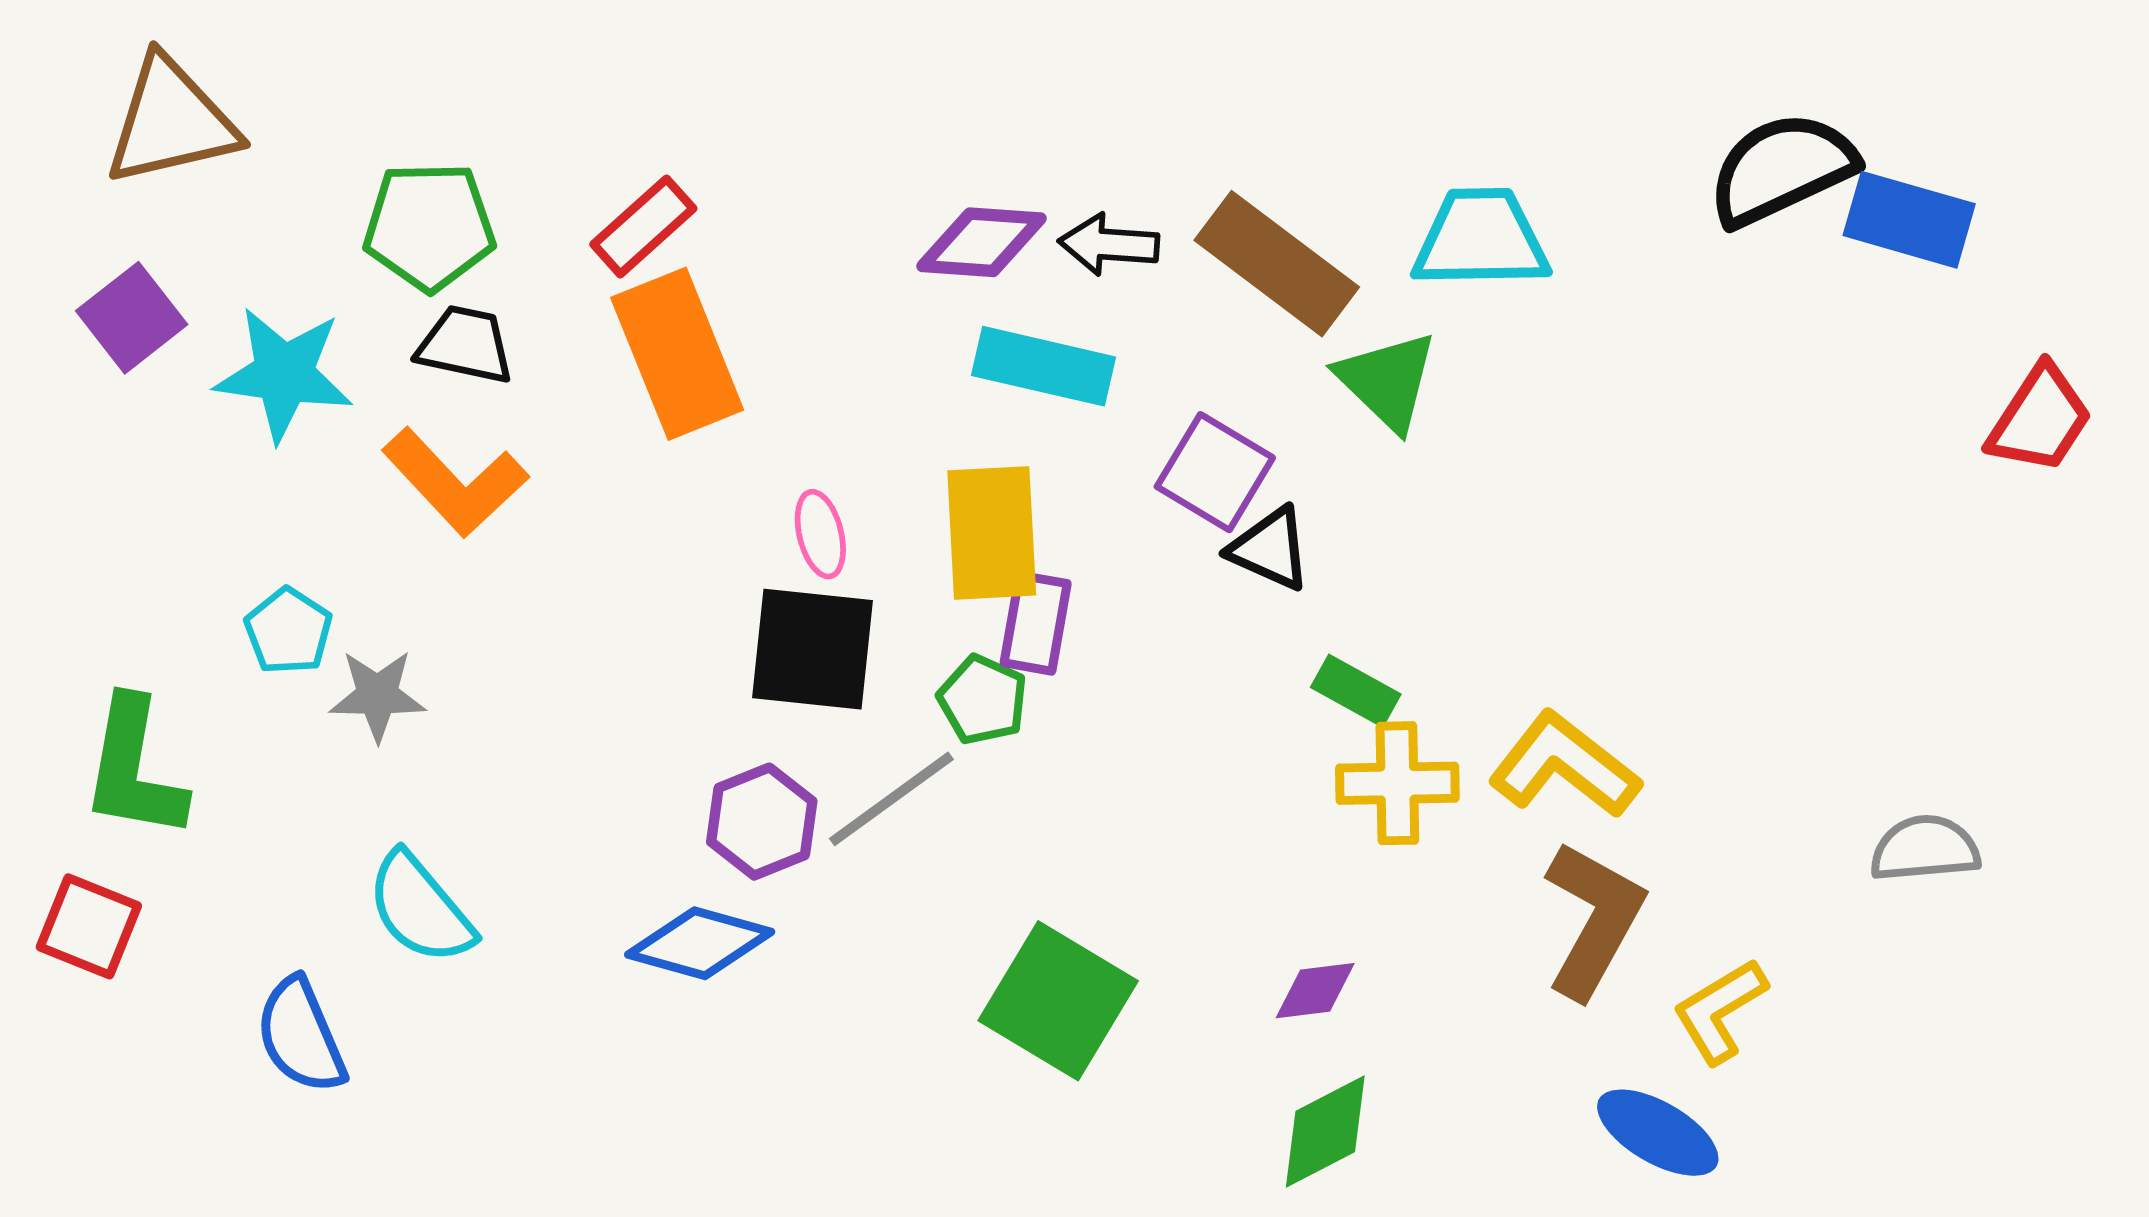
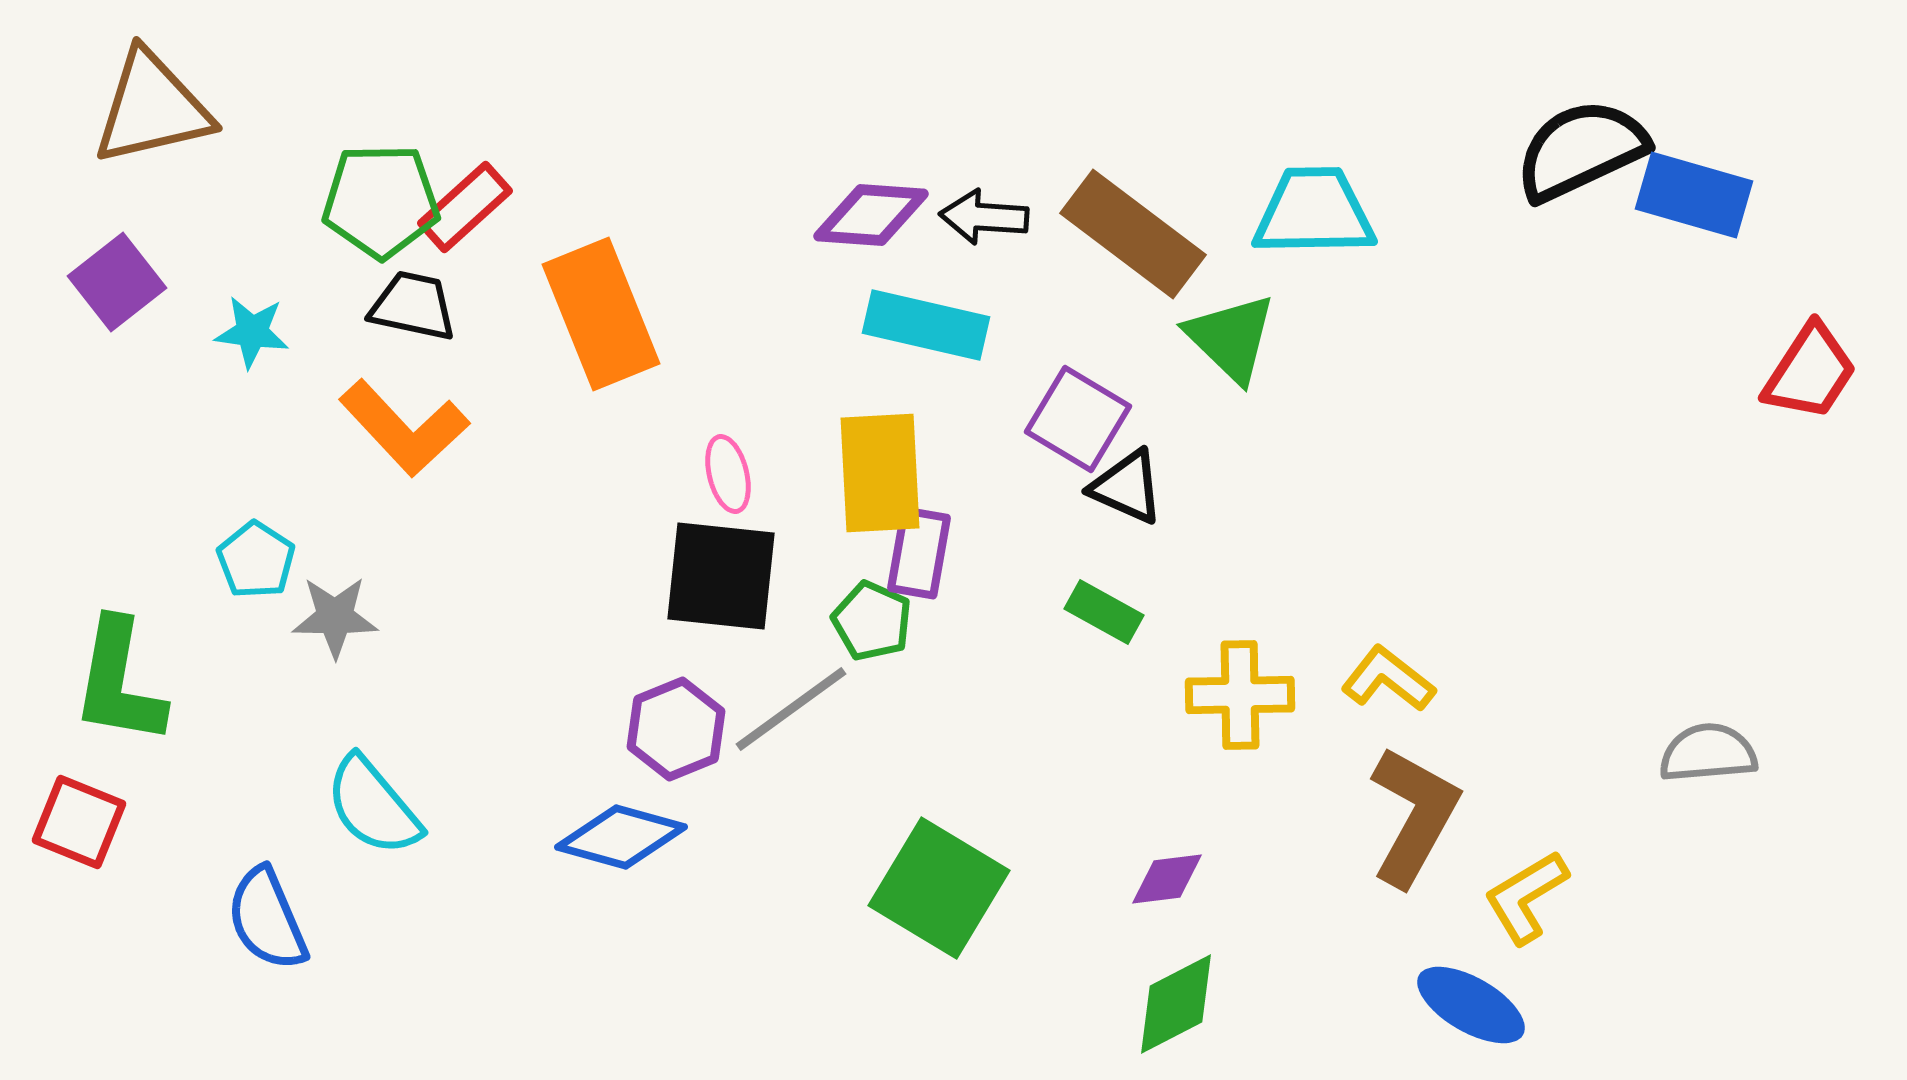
red rectangle: (643, 226) -> (465, 207), moved
cyan star: (284, 374) -> (252, 332), size x0.6
green rectangle: (1356, 691) -> (1104, 612), moved
yellow L-shape: (1564, 765) -> (1388, 679), size x0.7

